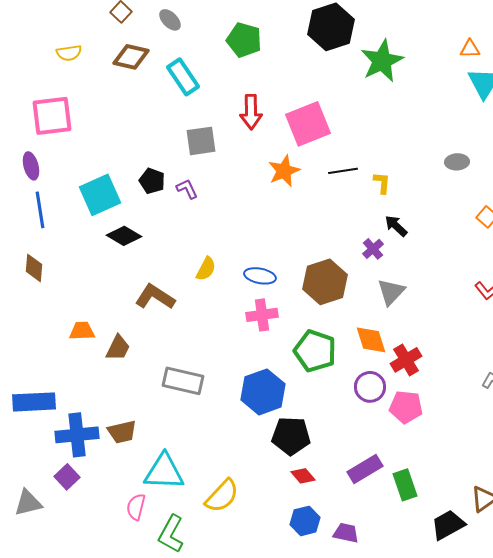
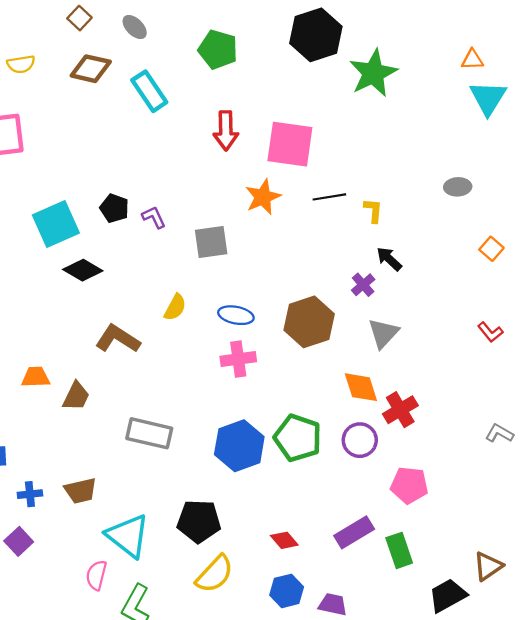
pink square: (308, 124) -> (290, 144), turned 30
gray square: (201, 141) -> (211, 242), moved
green pentagon: (315, 351) -> (298, 438), moved
pink pentagon: (406, 407) -> (409, 485), moved
blue cross: (77, 435) -> (30, 494), size x0.5
black pentagon: (291, 436) -> (199, 521), moved
cyan triangle: (164, 472) -> (128, 536), turned 36
yellow semicircle: (222, 496) -> (215, 574), moved

